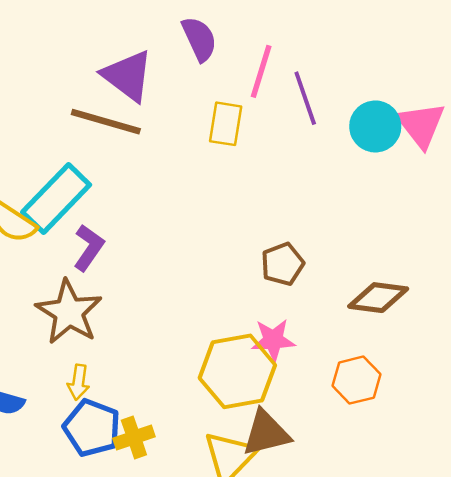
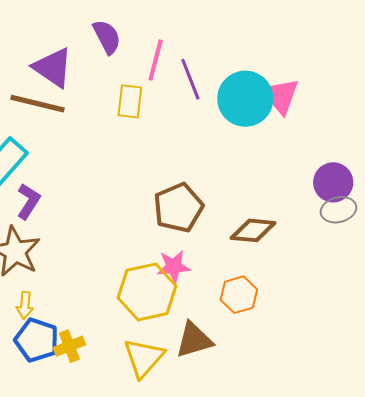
cyan circle: (375, 126) -> (245, 99), size x1.4
brown pentagon: (283, 264) -> (178, 208), size x1.5
brown triangle: (266, 433) -> (194, 340), moved

